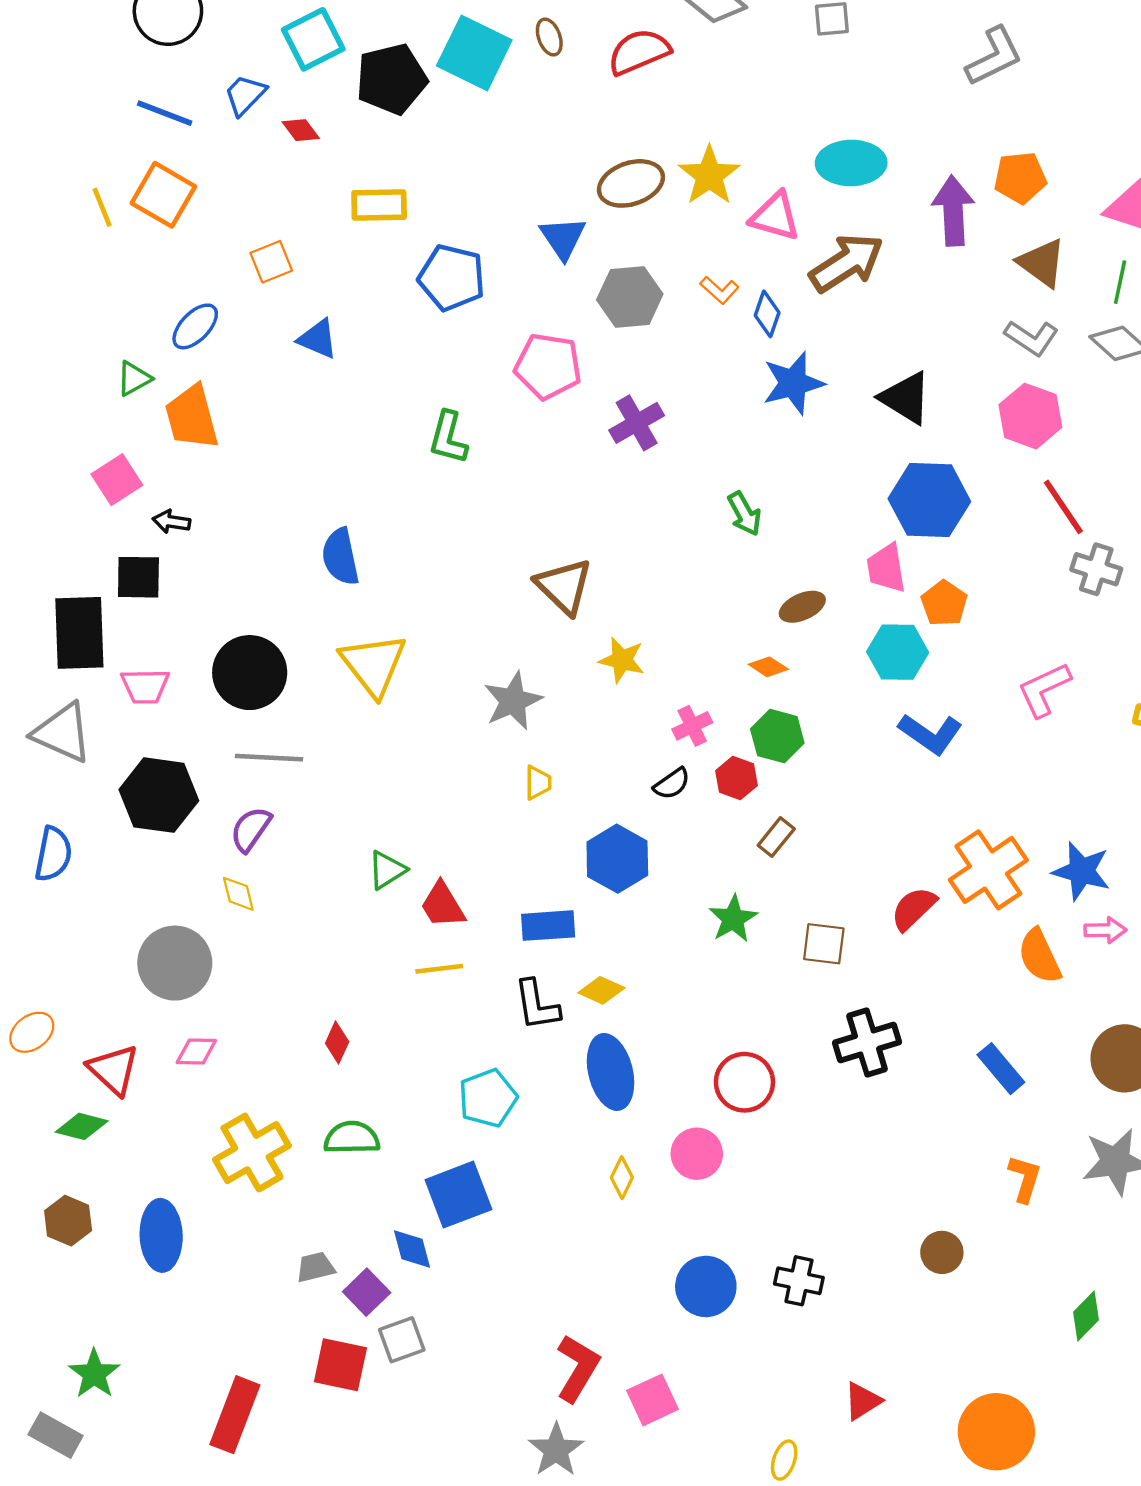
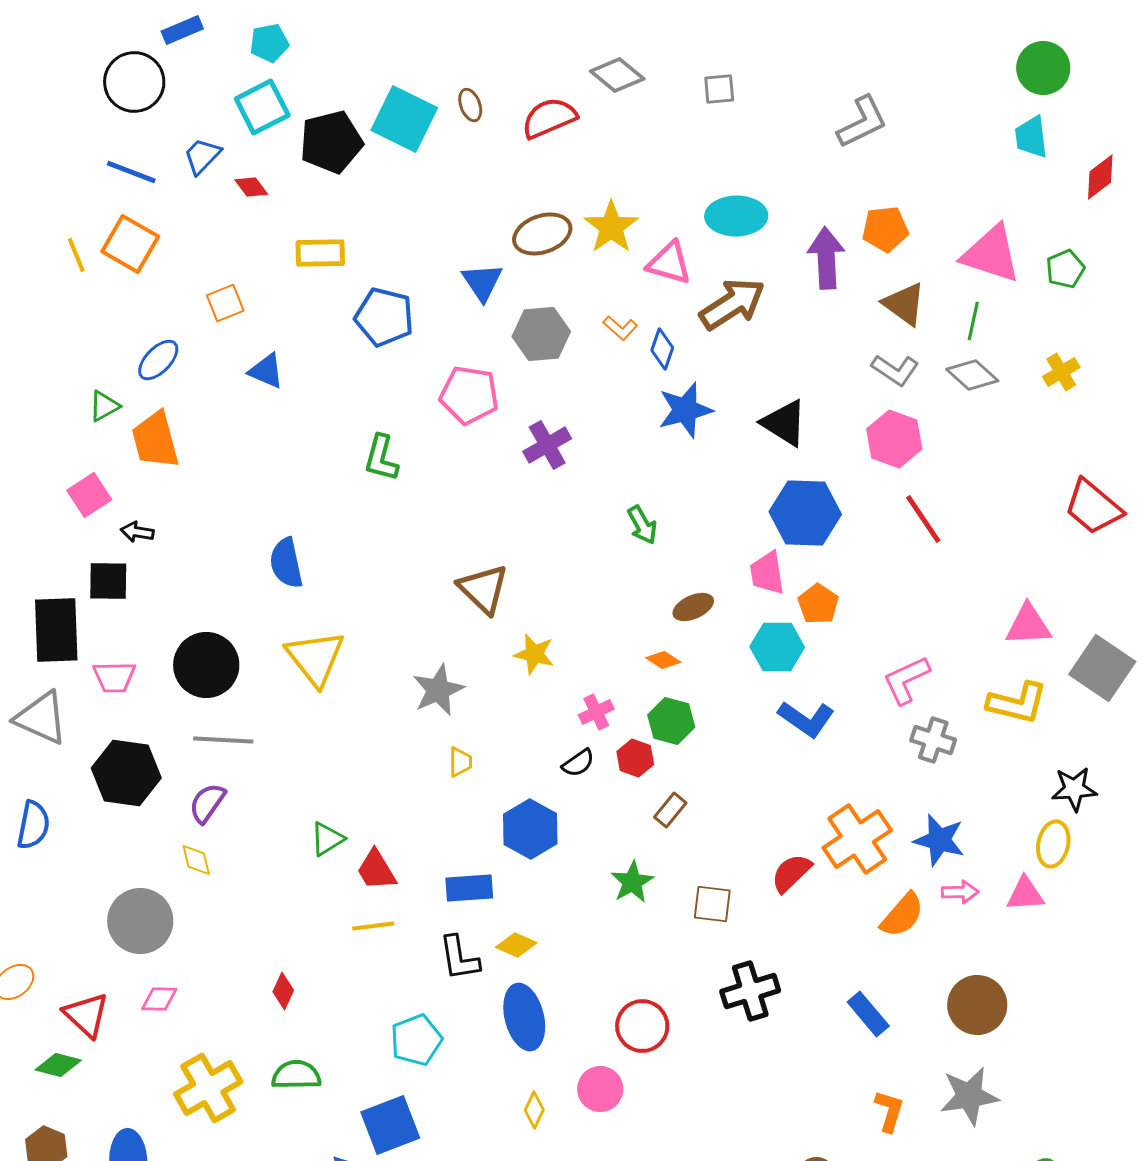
gray cross: (1096, 569) -> (933, 740), moved
orange semicircle: (1039, 956) -> (902, 915), turned -114

